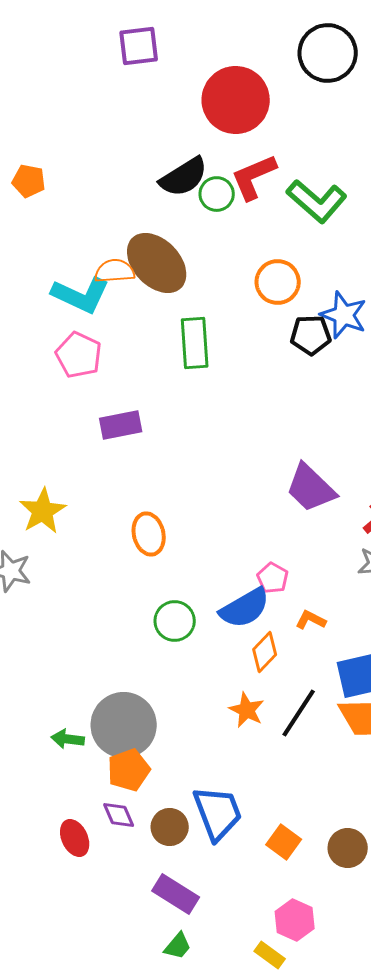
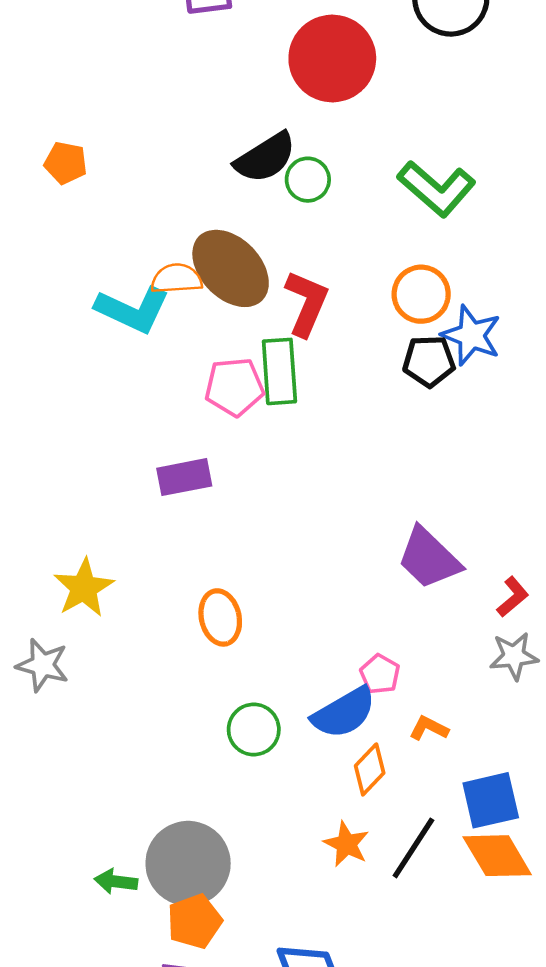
red L-shape: (254, 177) -> (307, 303), moved, turned 136
orange circle: (278, 282) -> (421, 294), moved
pink pentagon: (79, 355) -> (234, 387), moved, turned -30

